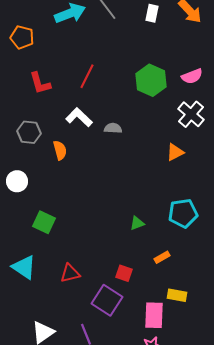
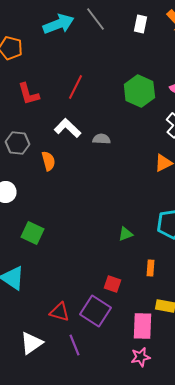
orange rectangle: (162, 257) -> (150, 268), turned -56
red triangle: (70, 273) -> (59, 312), moved, turned 30

